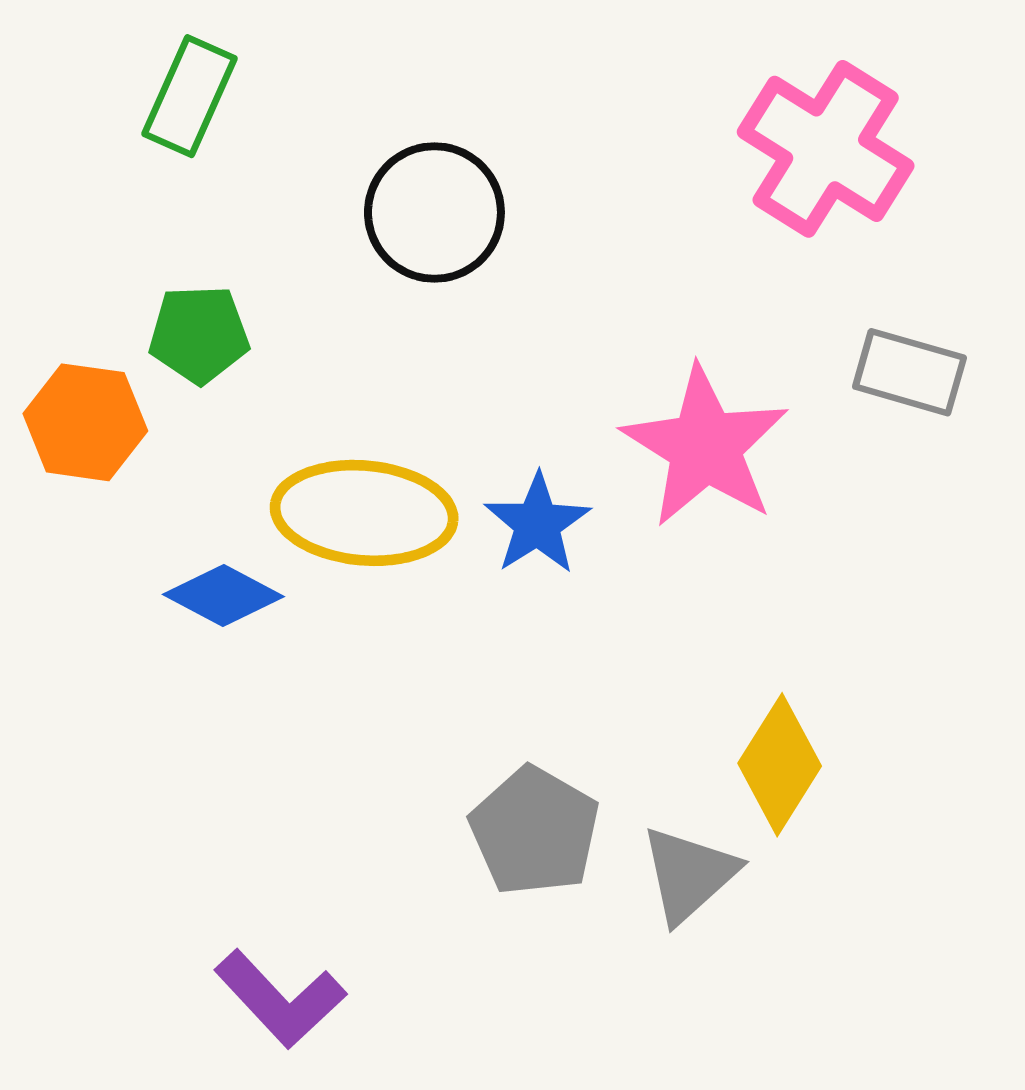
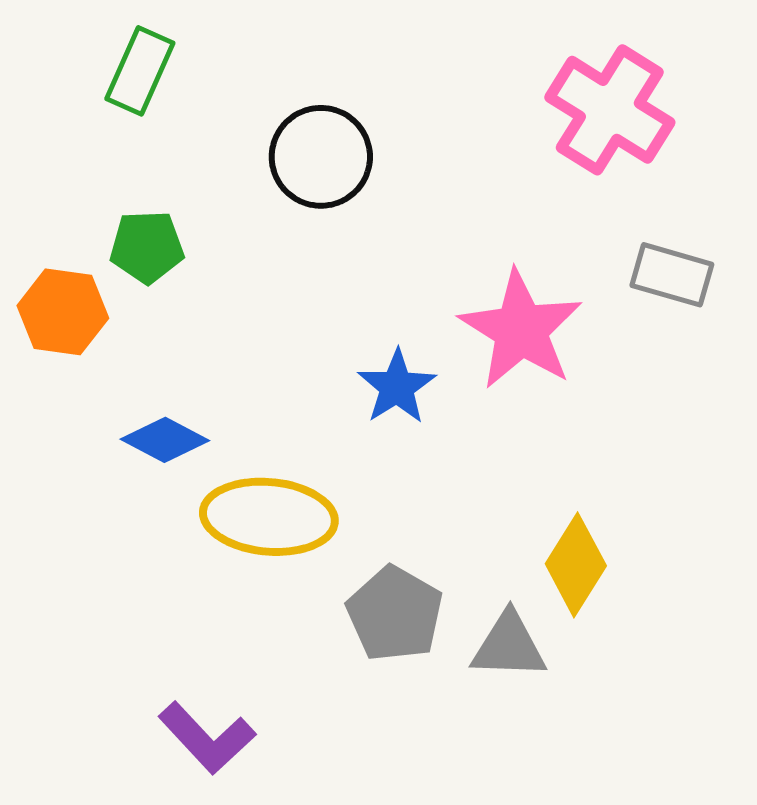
yellow ellipse: (364, 513) -> (269, 517), moved
gray triangle: (689, 874) -> (509, 646), turned 44

